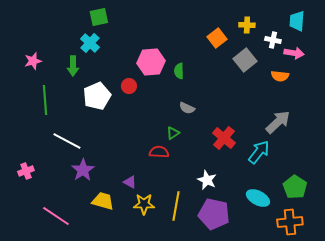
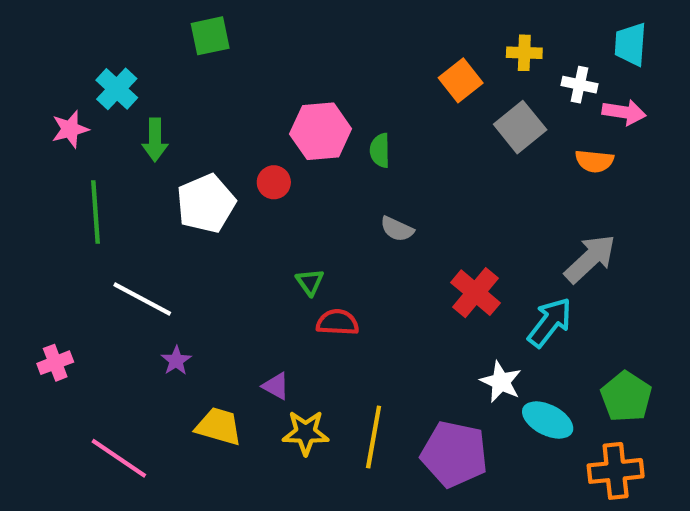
cyan cross: (90, 43) -> (117, 89), moved
green triangle: (173, 133) -> (310, 282), moved, turned -32
purple star: (83, 170) -> (176, 361), size x0.6
white star: (207, 180) -> (501, 382), moved

